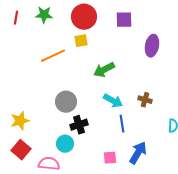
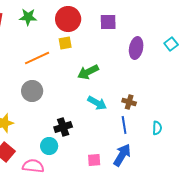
gray circle: (66, 102) -> (32, 91), moved
blue line: (122, 124) -> (124, 125), moved

